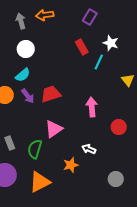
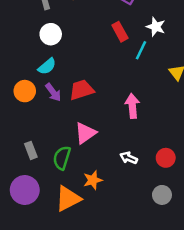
red circle: (119, 127) -> (166, 158), moved
orange star: (71, 165) -> (93, 180), moved

